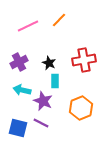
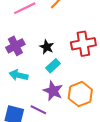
cyan rectangle: (55, 81) -> (53, 66), turned 48
purple star: (43, 101) -> (53, 91), moved

